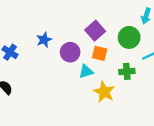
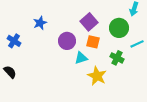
blue star: (44, 40) -> (40, 23), moved
green cross: (127, 71) -> (117, 58), turned 32

